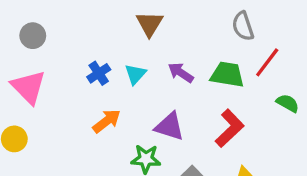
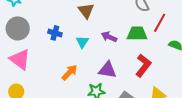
gray circle: (33, 36) -> (18, 28), size x1.5
blue cross: (99, 73) -> (55, 33), moved, turned -32

